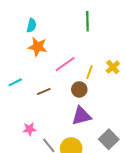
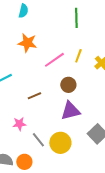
cyan semicircle: (32, 25) -> (23, 11), moved
yellow line: (89, 72) -> (78, 56), moved
brown line: (44, 91) -> (34, 96), moved

